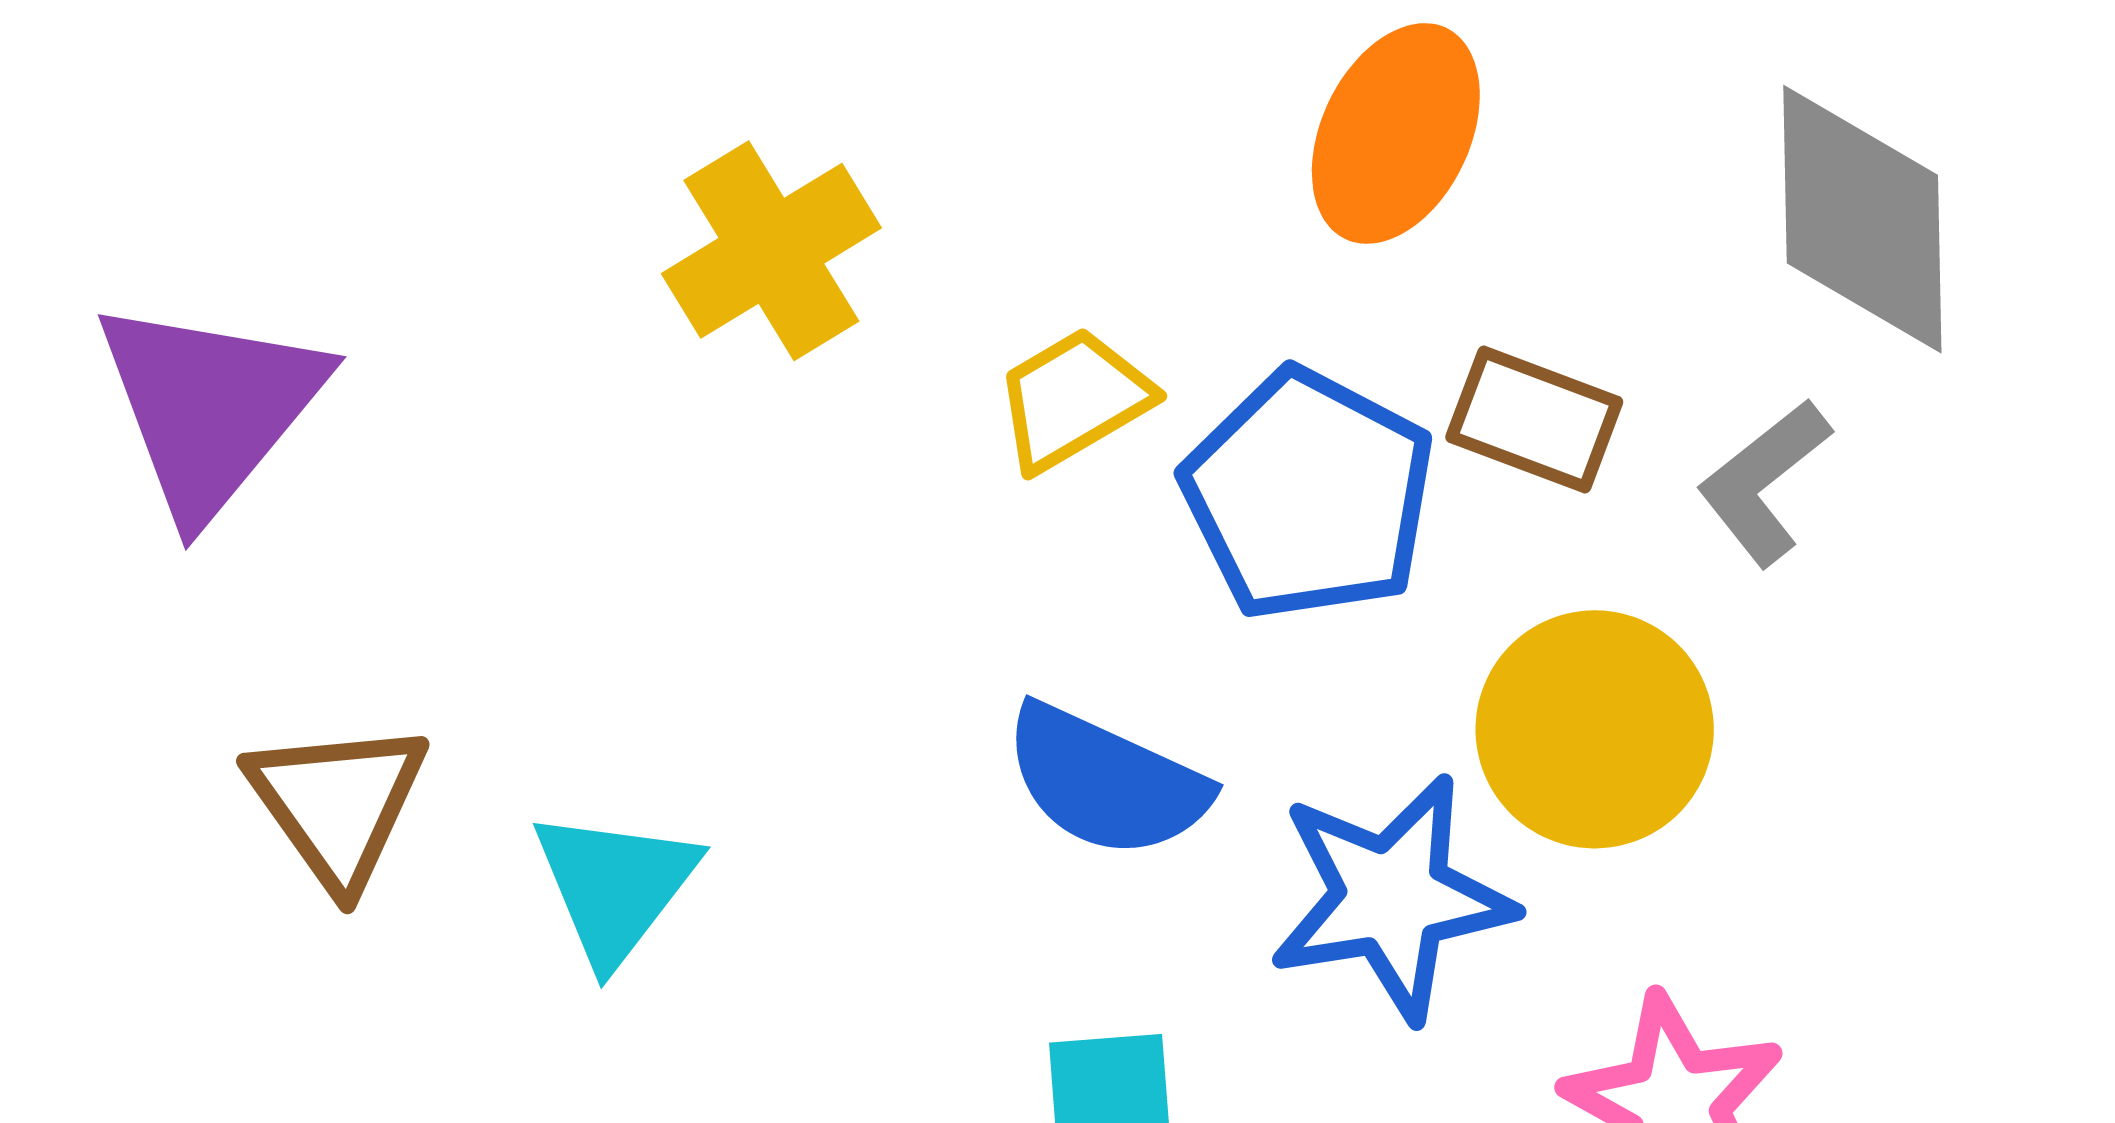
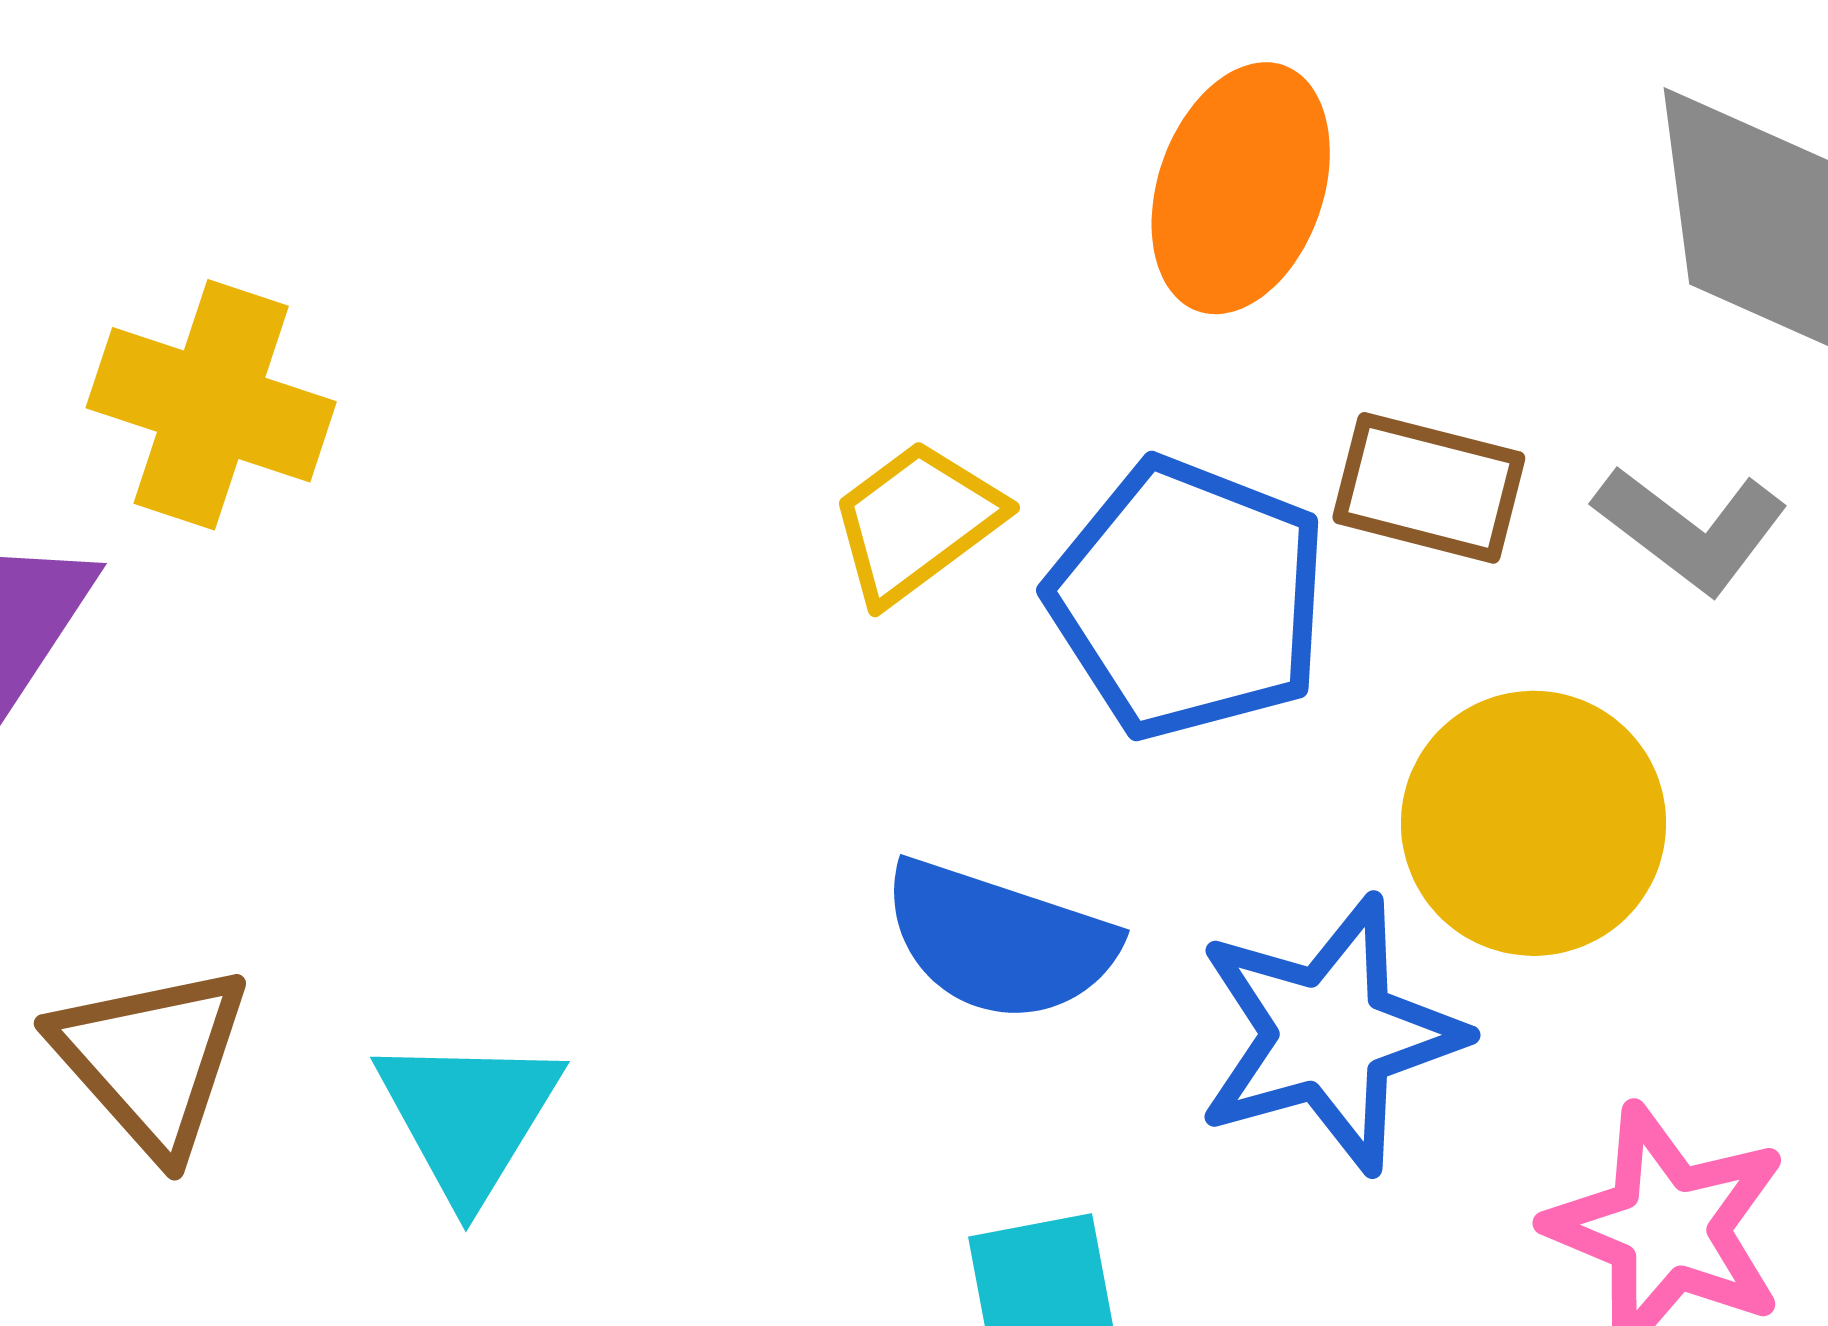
yellow cross: (771, 251) -> (211, 405), moved, turned -34
gray L-shape: (1764, 482) -> (1691, 529), turned -98

